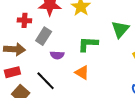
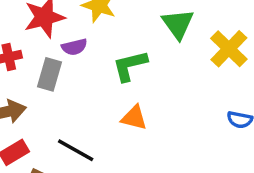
purple semicircle: (57, 55) -> (74, 47), moved

